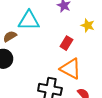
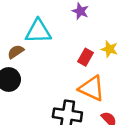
yellow star: (88, 25) -> (109, 49), moved

